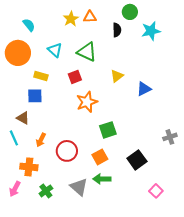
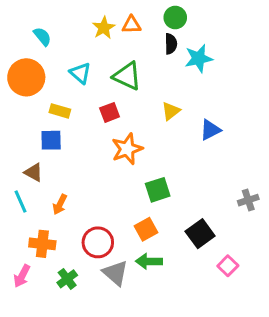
green circle: (130, 12) -> (175, 18), moved
cyan star: (151, 31) -> (199, 58), moved
red circle: (67, 151) -> (98, 242), moved
pink square: (156, 191) -> (228, 266), moved

